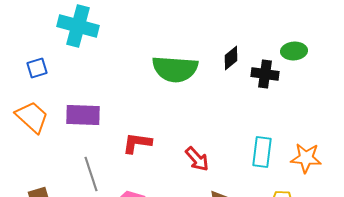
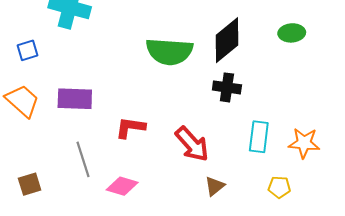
black diamond: (231, 58) -> (227, 40), size x1.8
black cross: (265, 74) -> (227, 87), moved
red arrow: (197, 159) -> (192, 144), size x1.4

